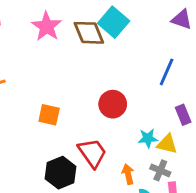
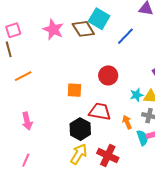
blue line: (167, 72) -> (125, 36), moved, turned 30
orange square: (49, 115) -> (74, 90), moved
red trapezoid: (92, 153) -> (100, 112), turned -35

